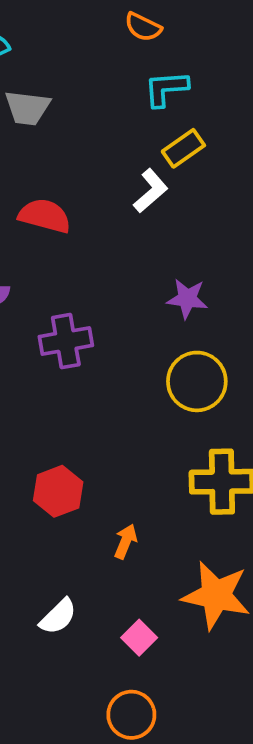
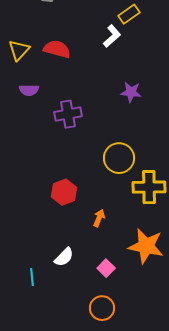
yellow circle: (197, 381) -> (119, 158), moved

